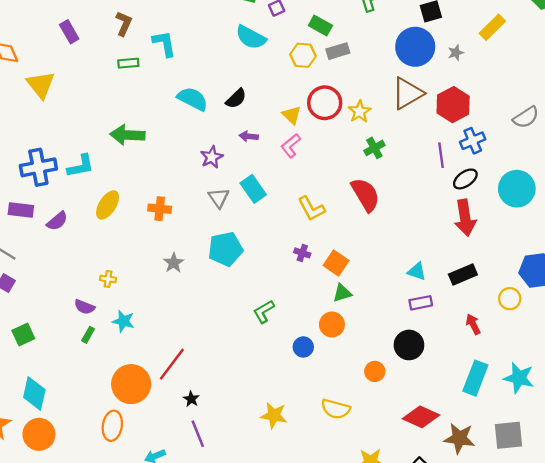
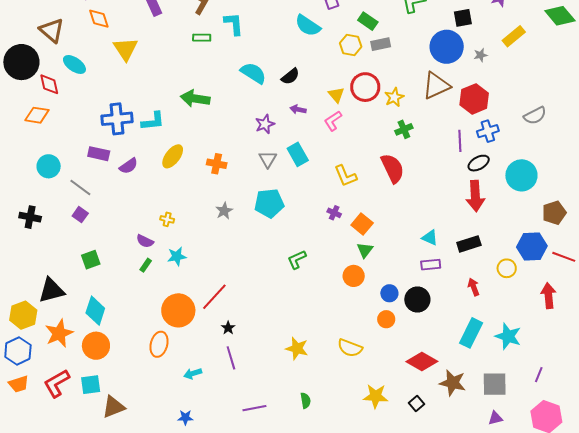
green triangle: (342, 293) -> (365, 250), turned -42
cyan star: (123, 321) -> (177, 256), turned -30
blue circle: (303, 347) -> (389, 293), moved

